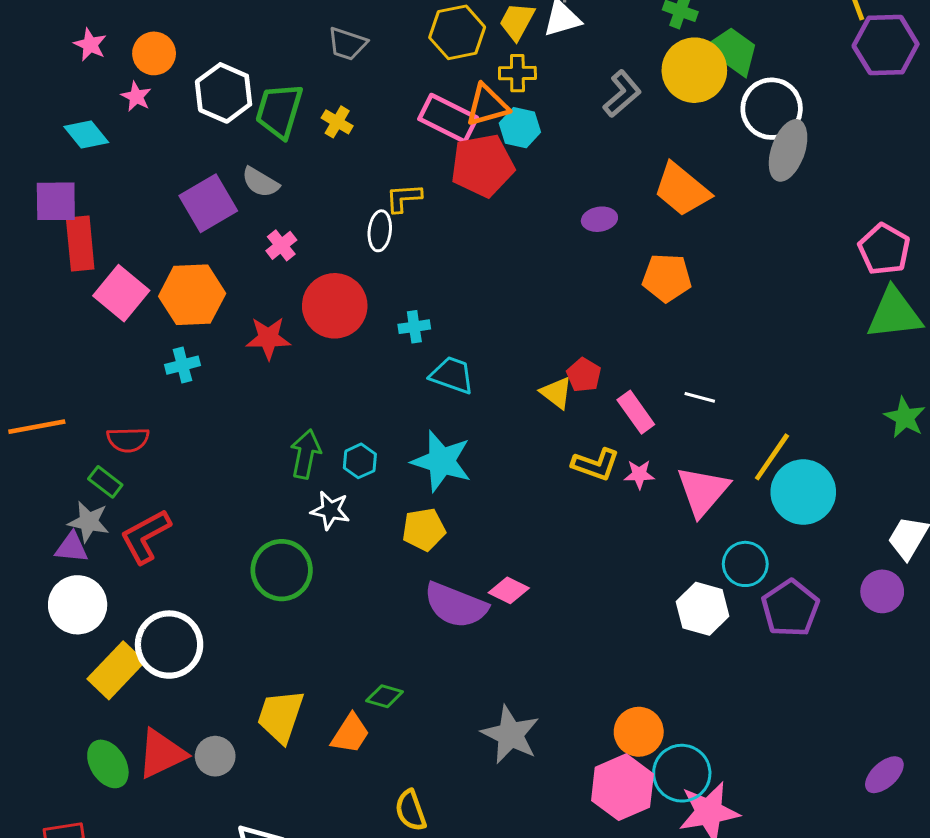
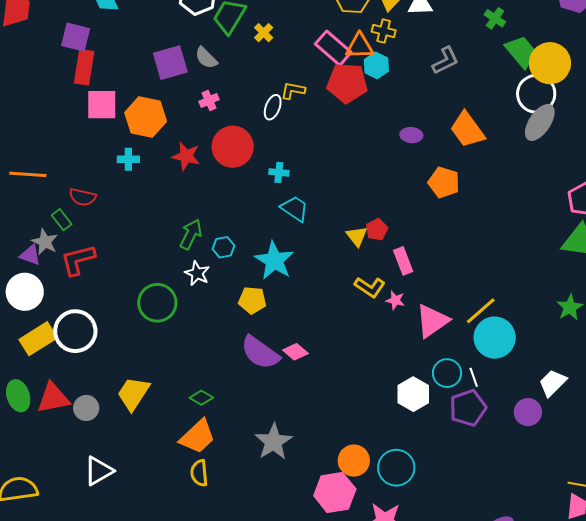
yellow circle: (694, 70) -> (550, 63), moved
pink square: (121, 293) -> (102, 105), turned 36
white line: (700, 397) -> (474, 377), moved, turned 42
orange trapezoid: (350, 734) -> (198, 437), moved, size x1.4
cyan circle: (682, 773) -> (396, 468), moved

